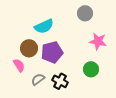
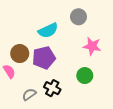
cyan semicircle: (44, 26) -> (48, 30), moved
gray semicircle: (38, 79) -> (29, 94), moved

